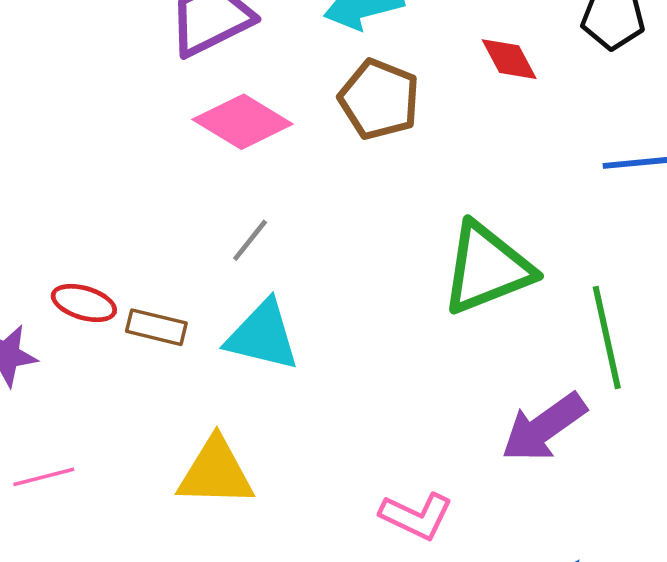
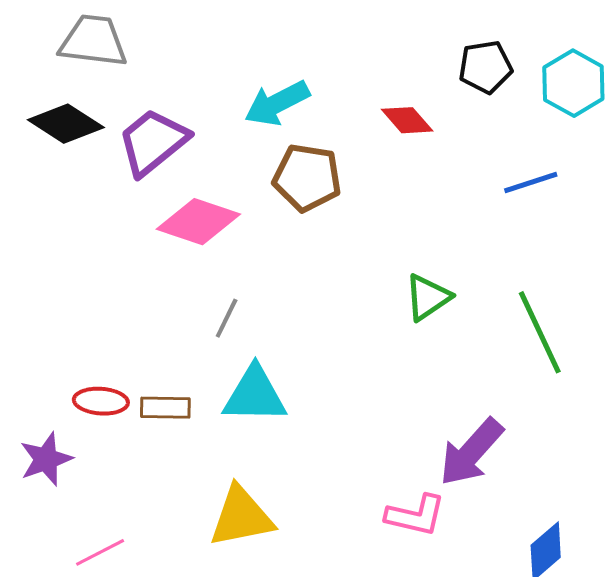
green triangle: (487, 268) -> (428, 297), size x0.6
purple arrow: (544, 427) -> (471, 452), moved

